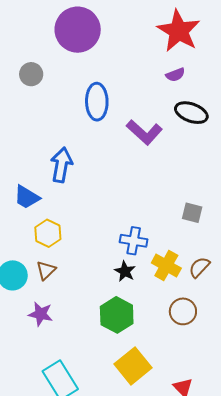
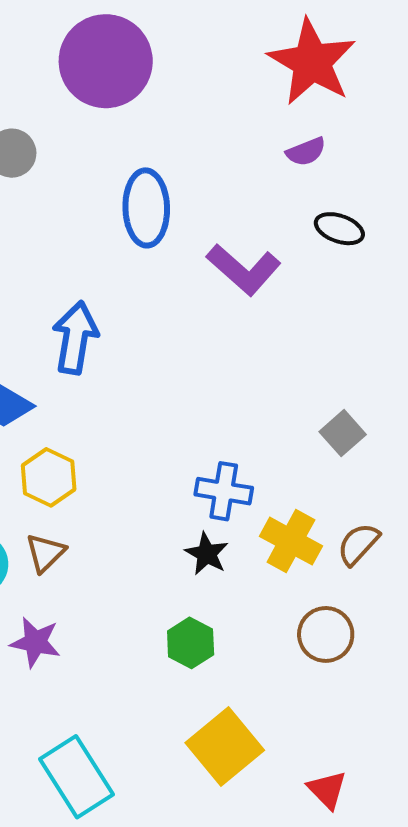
black ellipse: (191, 113) -> (339, 229), size x0.7
gray square: (192, 213) -> (343, 433), turned 35
green hexagon: (117, 315) -> (191, 643), size x0.7

